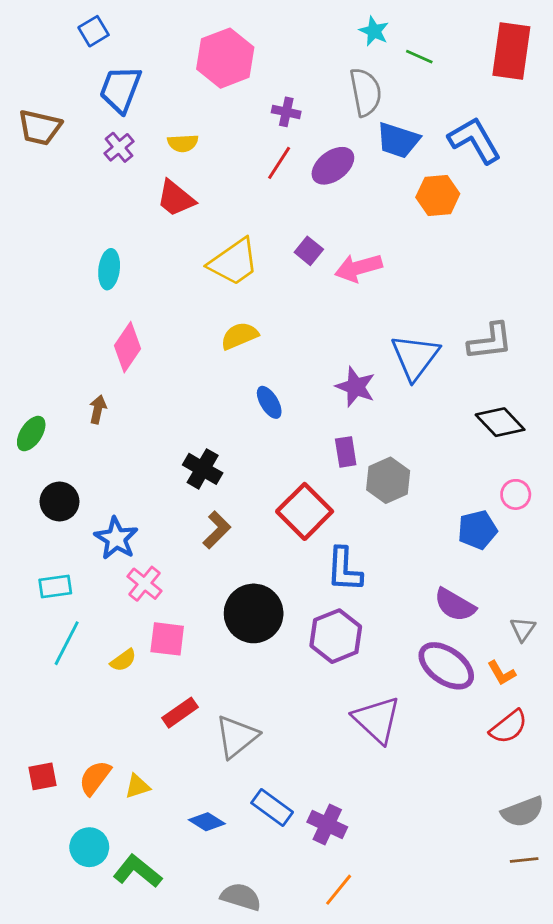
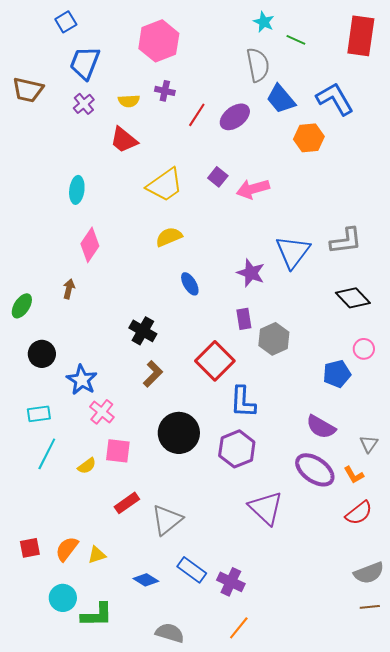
purple cross: (286, 112) -> (165, 91), moved
blue trapezoid: (398, 140) -> (281, 99), turned 32
green L-shape: (137, 871) -> (97, 615), turned 140

